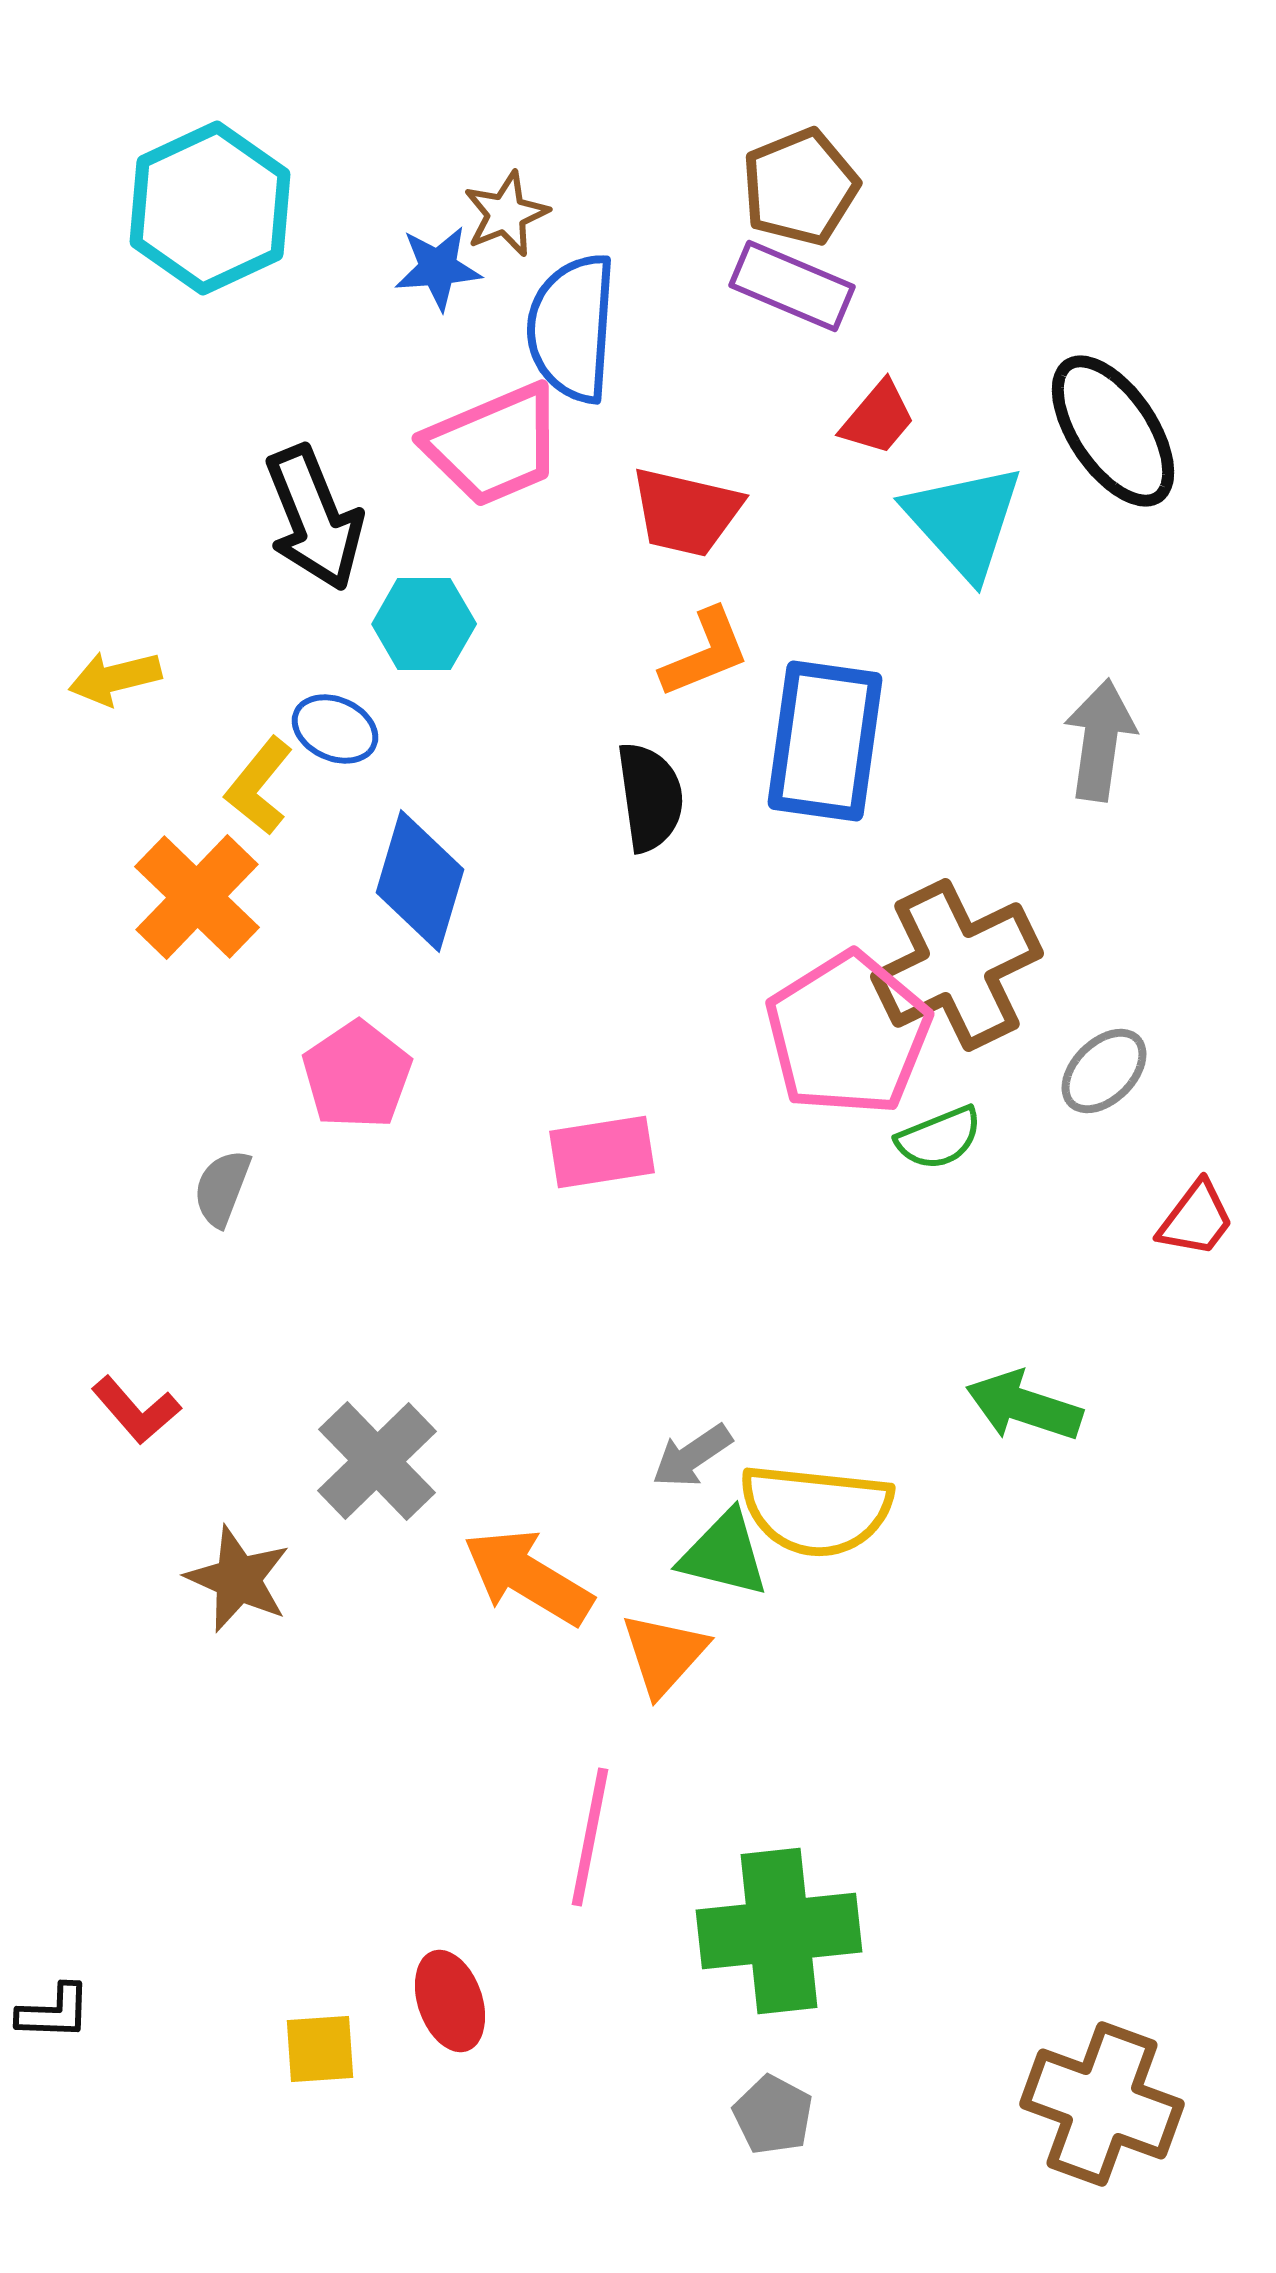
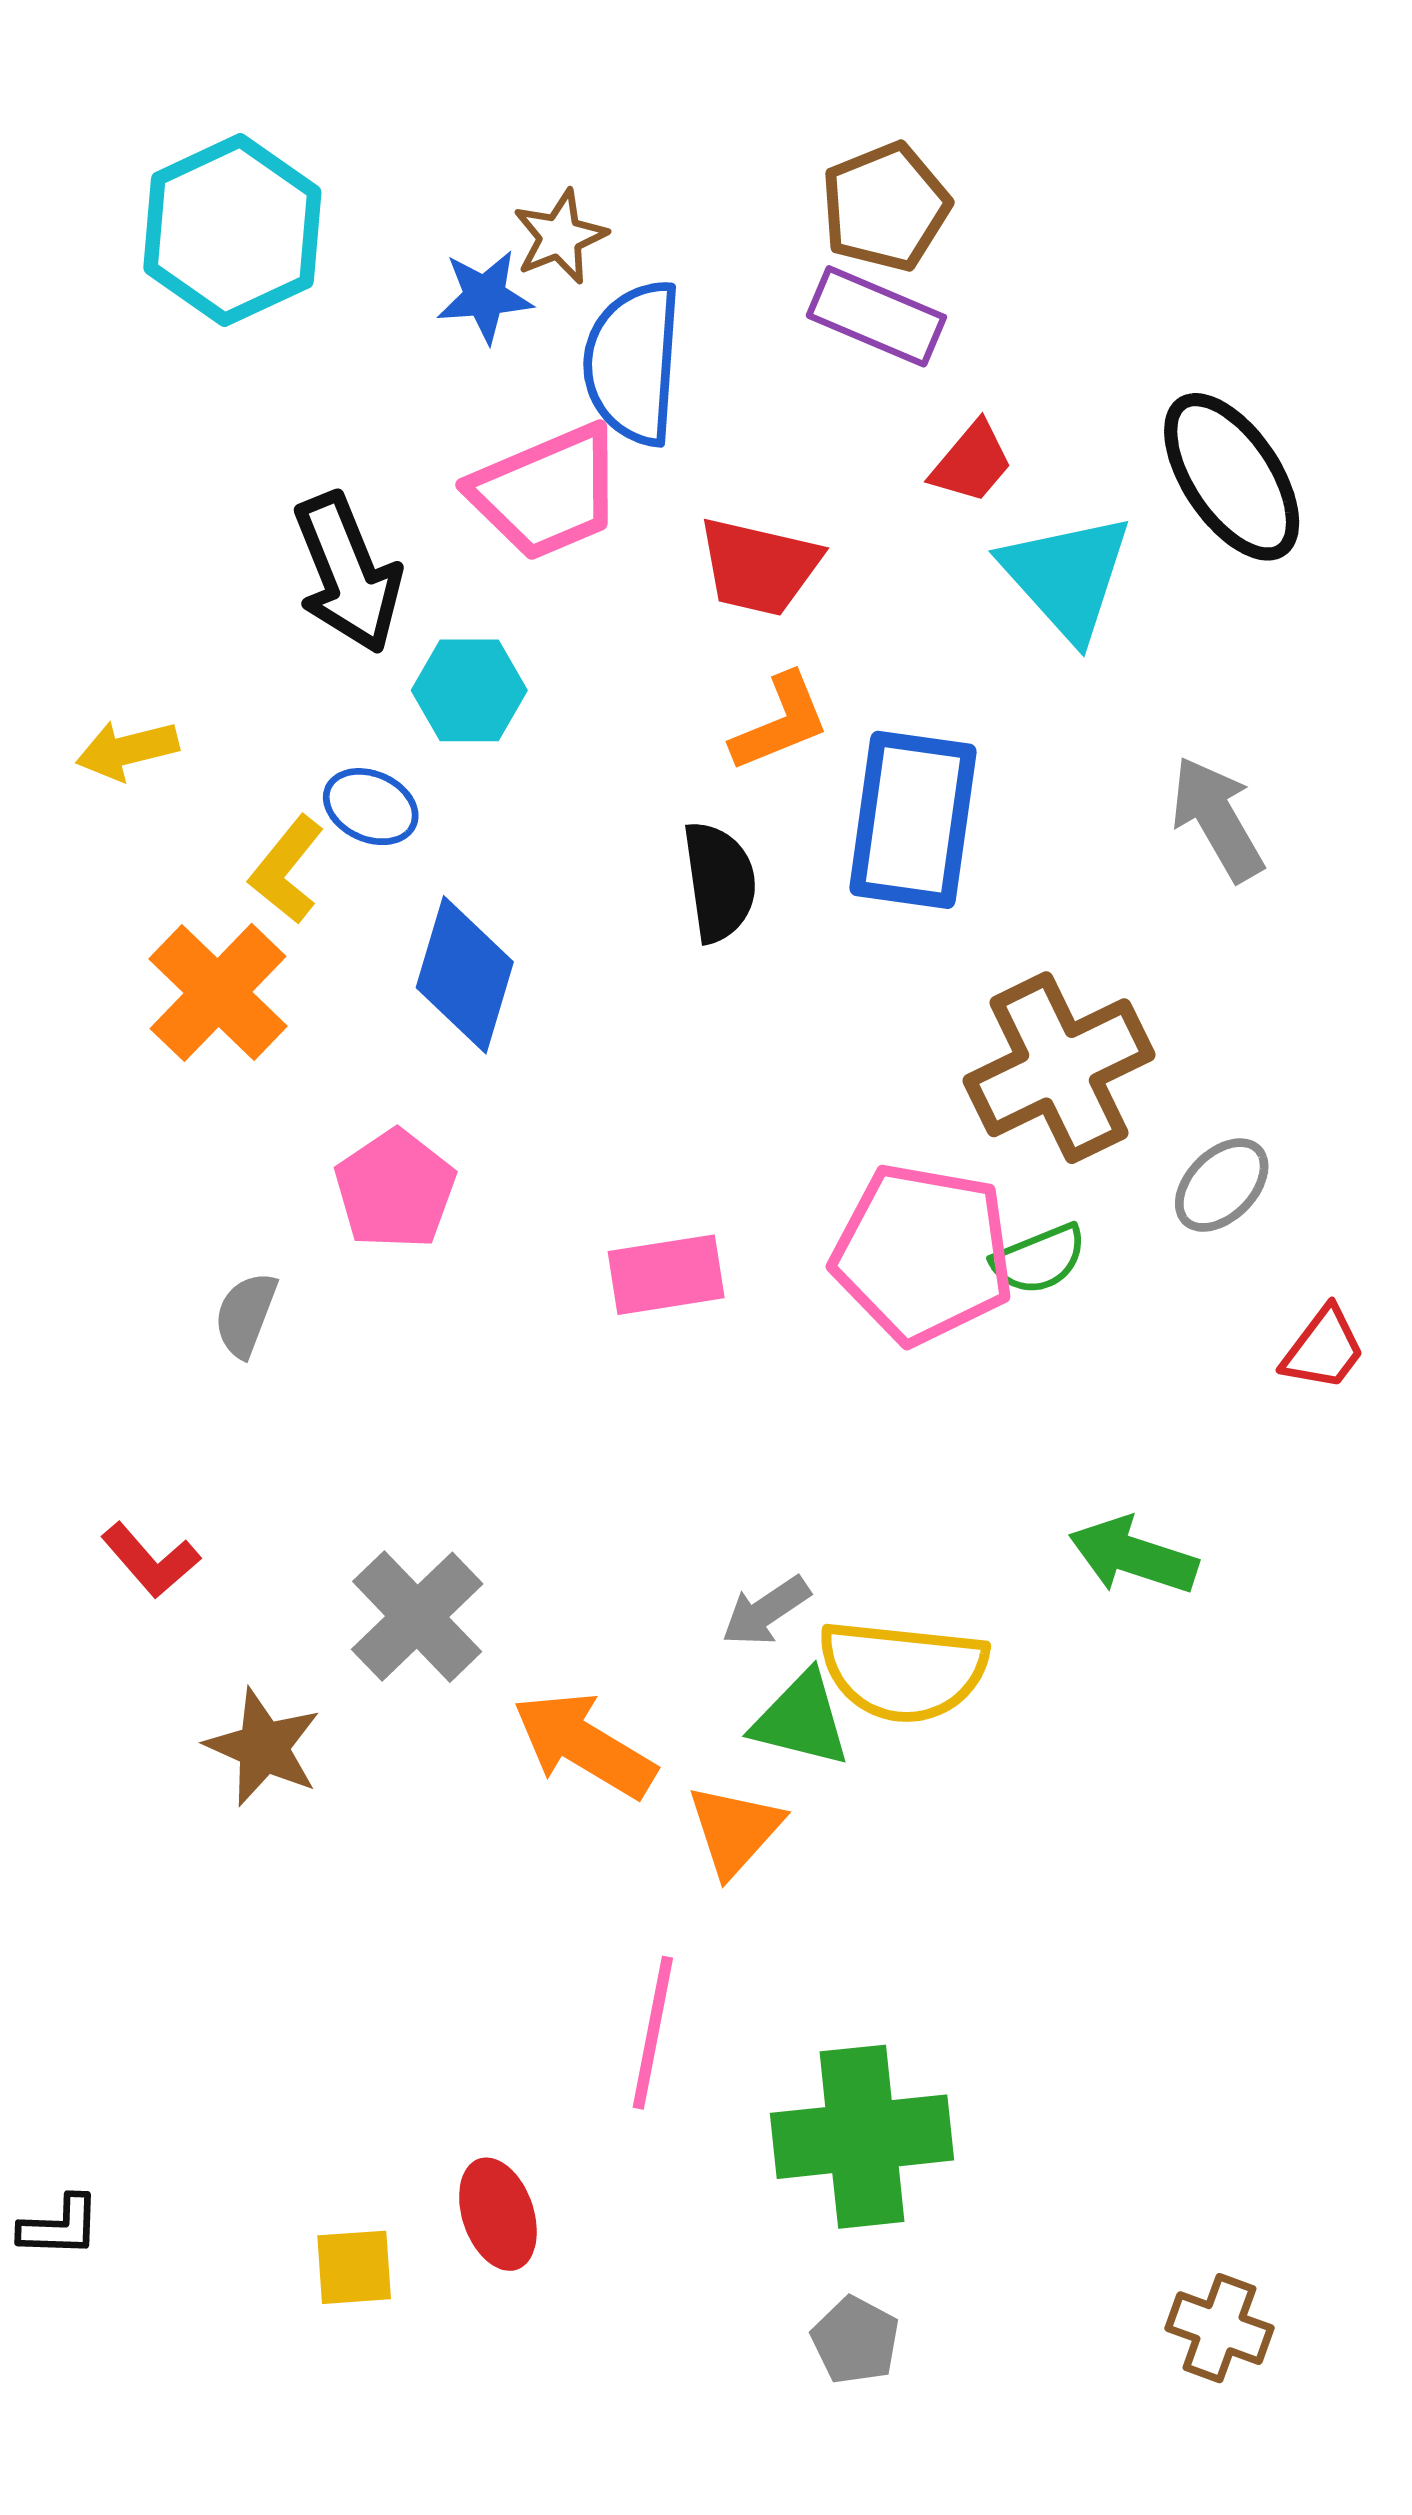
gray arrow: (1100, 740) -> (1217, 819), turned -38
pink pentagon: (848, 1034) -> (923, 1254), moved, turned -30
brown cross: (1102, 2104) -> (1219, 2328), size x0.6

